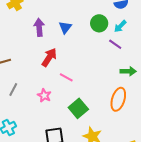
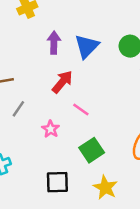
blue triangle: (65, 27) -> (87, 46), size x1.5
gray line: (13, 89) -> (18, 109), moved

